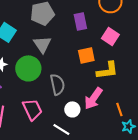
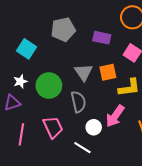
purple rectangle: (80, 21) -> (102, 38), turned -66
gray triangle: (42, 44) -> (83, 72), moved

